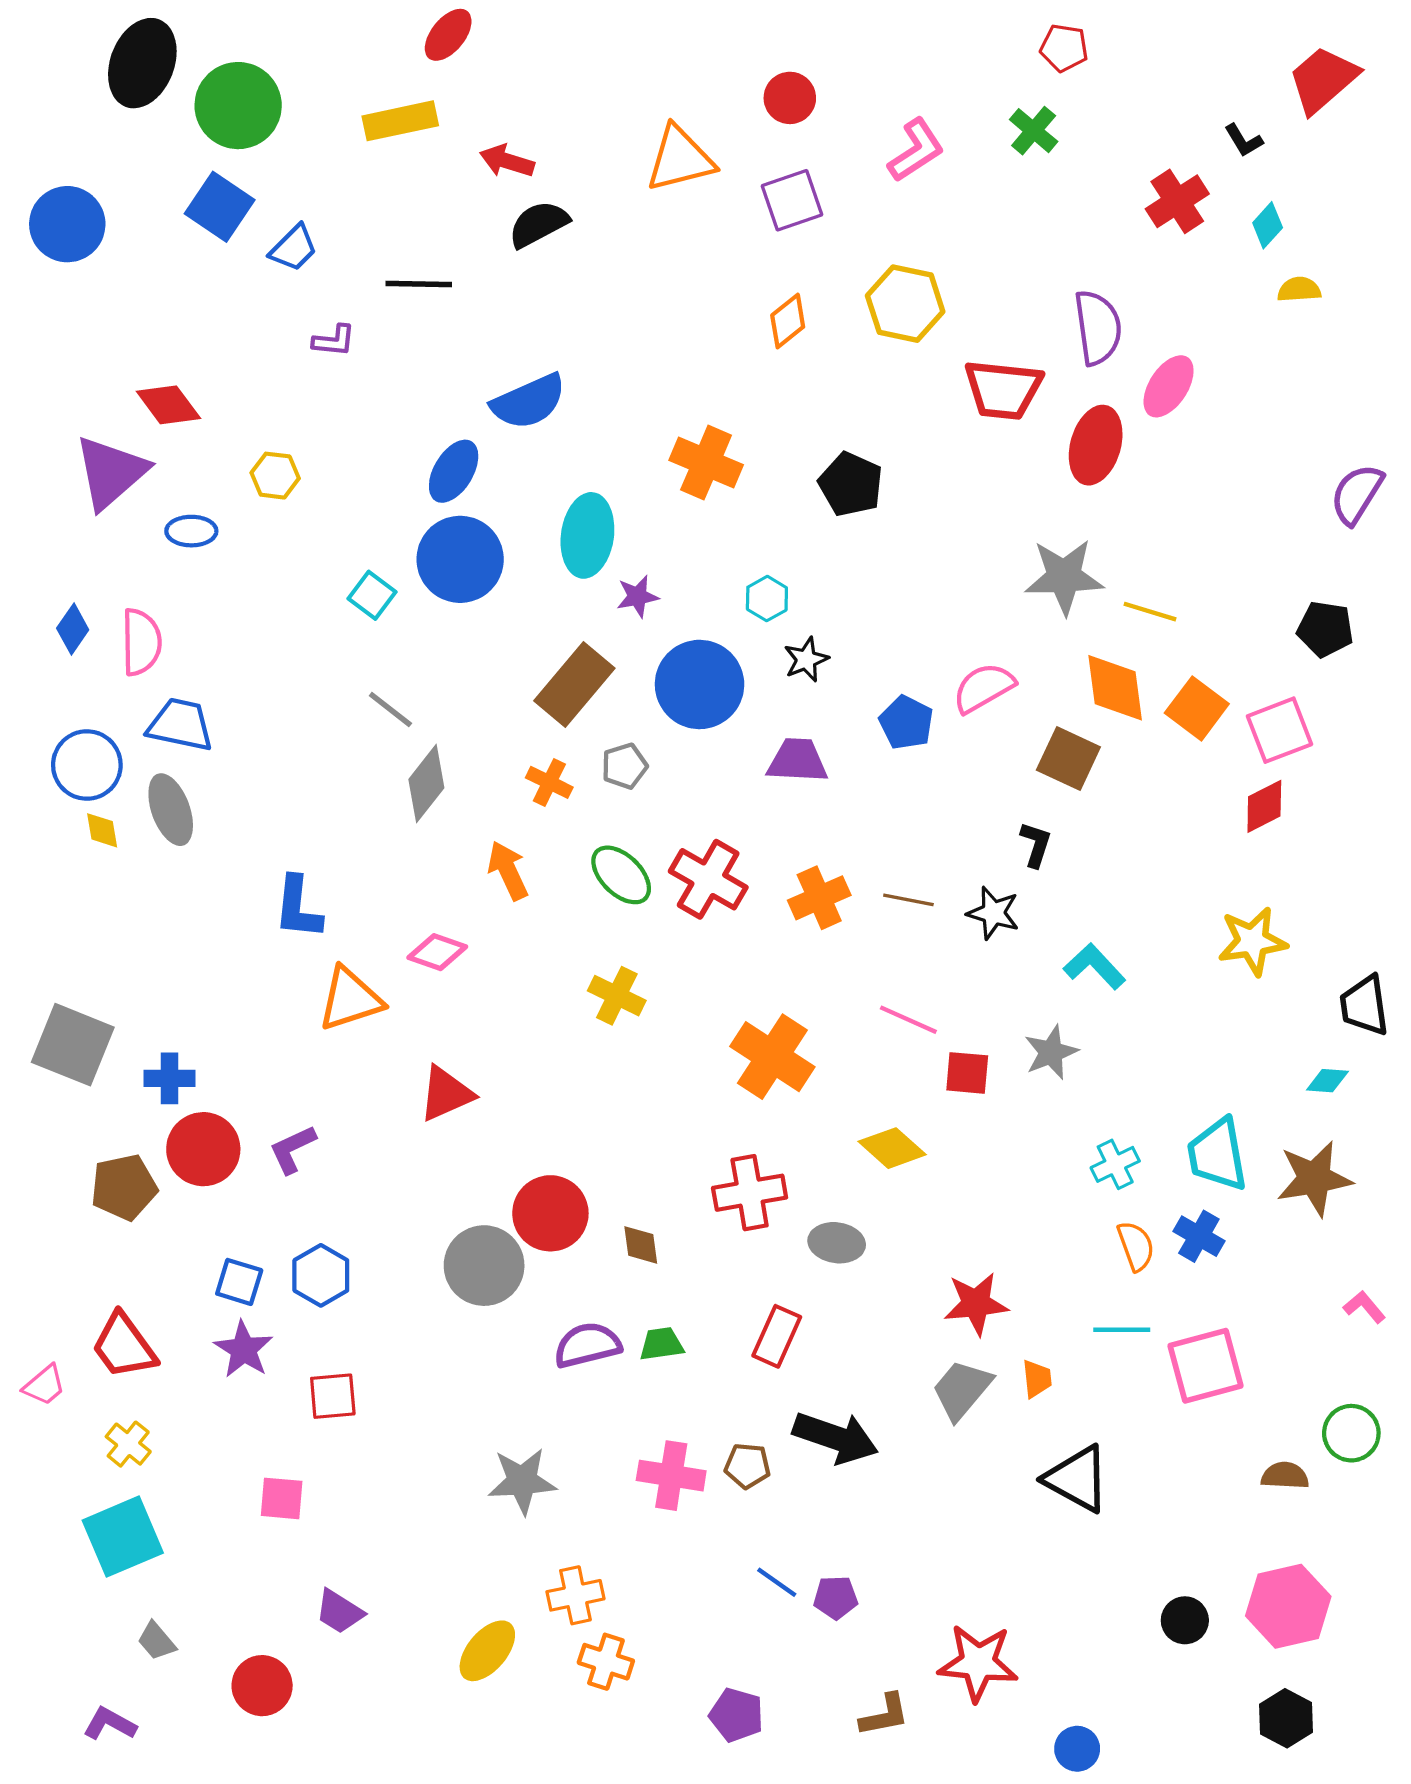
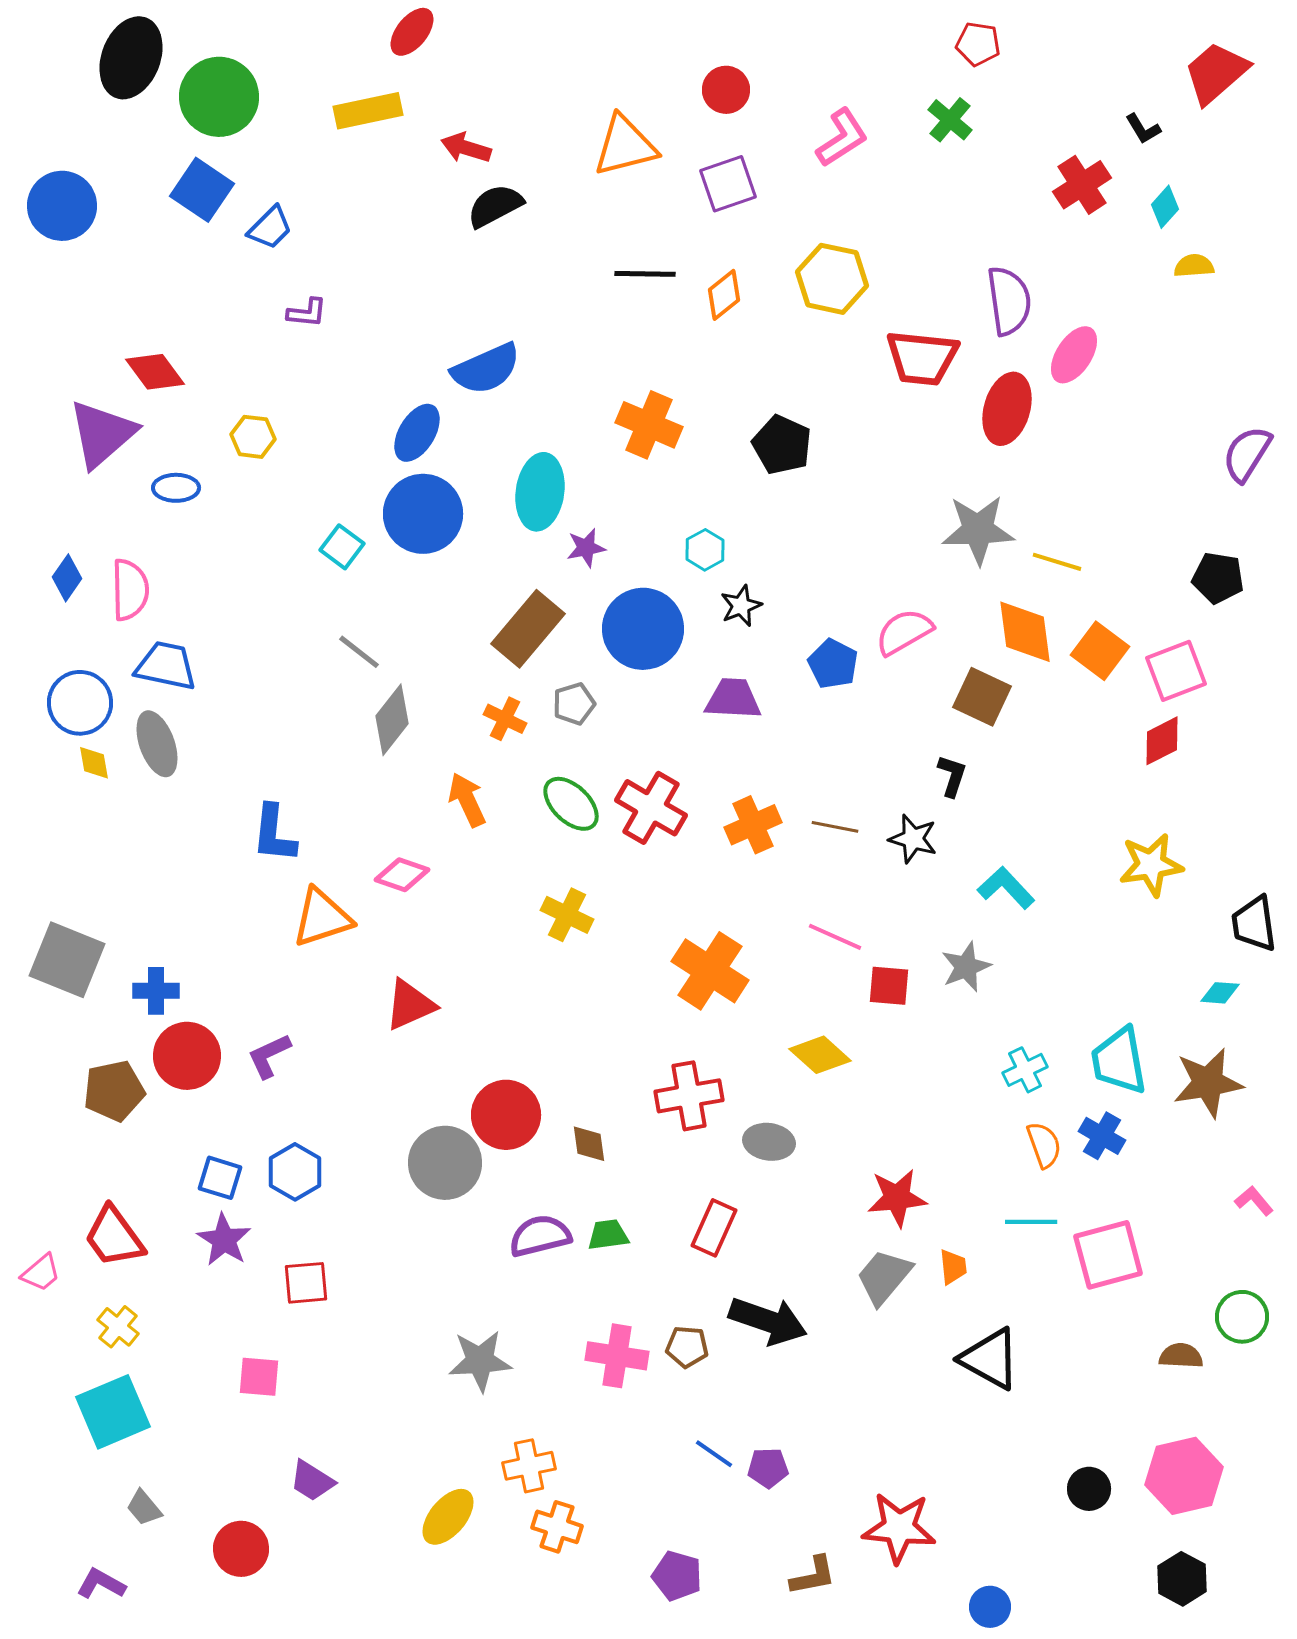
black line: (419, 284) -> (645, 274), moved

